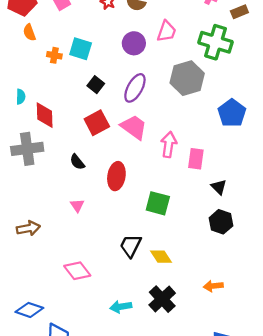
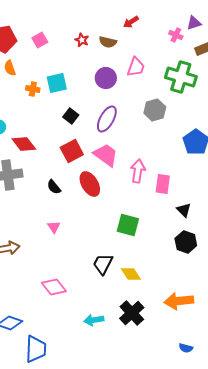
cyan square: (81, 49) -> (57, 83), turned -30
gray hexagon: (187, 78) -> (155, 110), size x0.7
red diamond: (45, 115) -> (24, 144), turned -35
red ellipse: (116, 176) -> (90, 184), moved, turned -40
orange arrow: (213, 286) -> (179, 301), size x1.6

